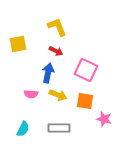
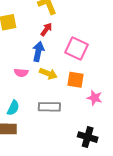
red arrow: (56, 51) -> (46, 29), turned -80

